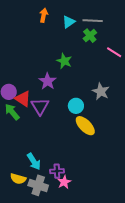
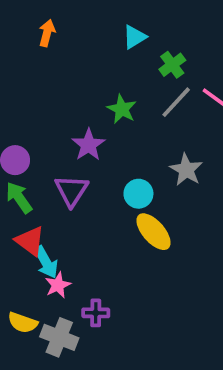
orange arrow: (44, 15) -> (47, 33), moved
gray line: (93, 21) -> (176, 102), moved, turned -54
red triangle: (23, 99) -> (30, 241), moved
cyan arrow: (34, 161) -> (46, 262), moved
pink star: (64, 182) -> (58, 285), moved

